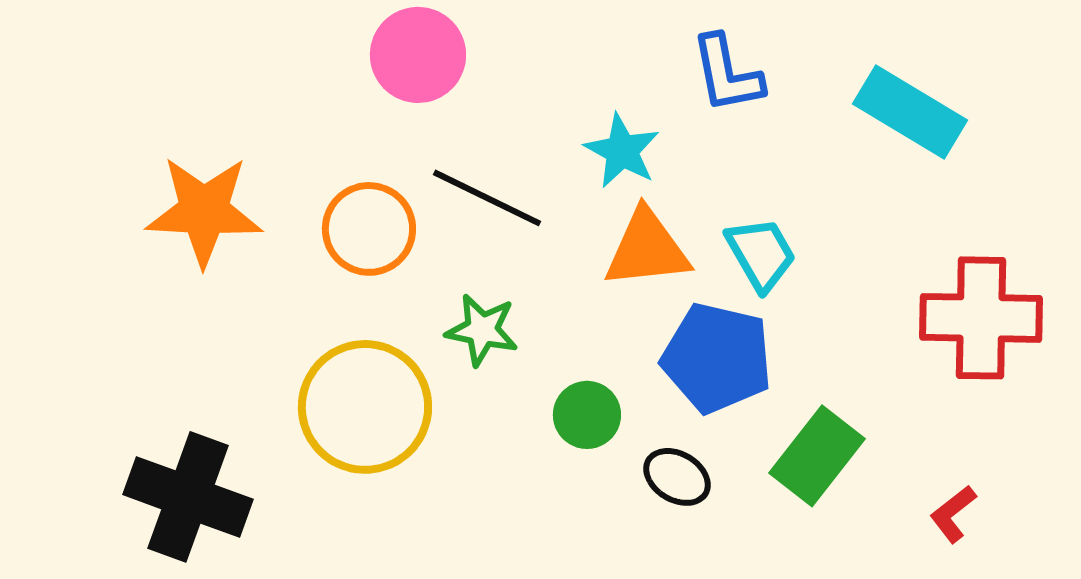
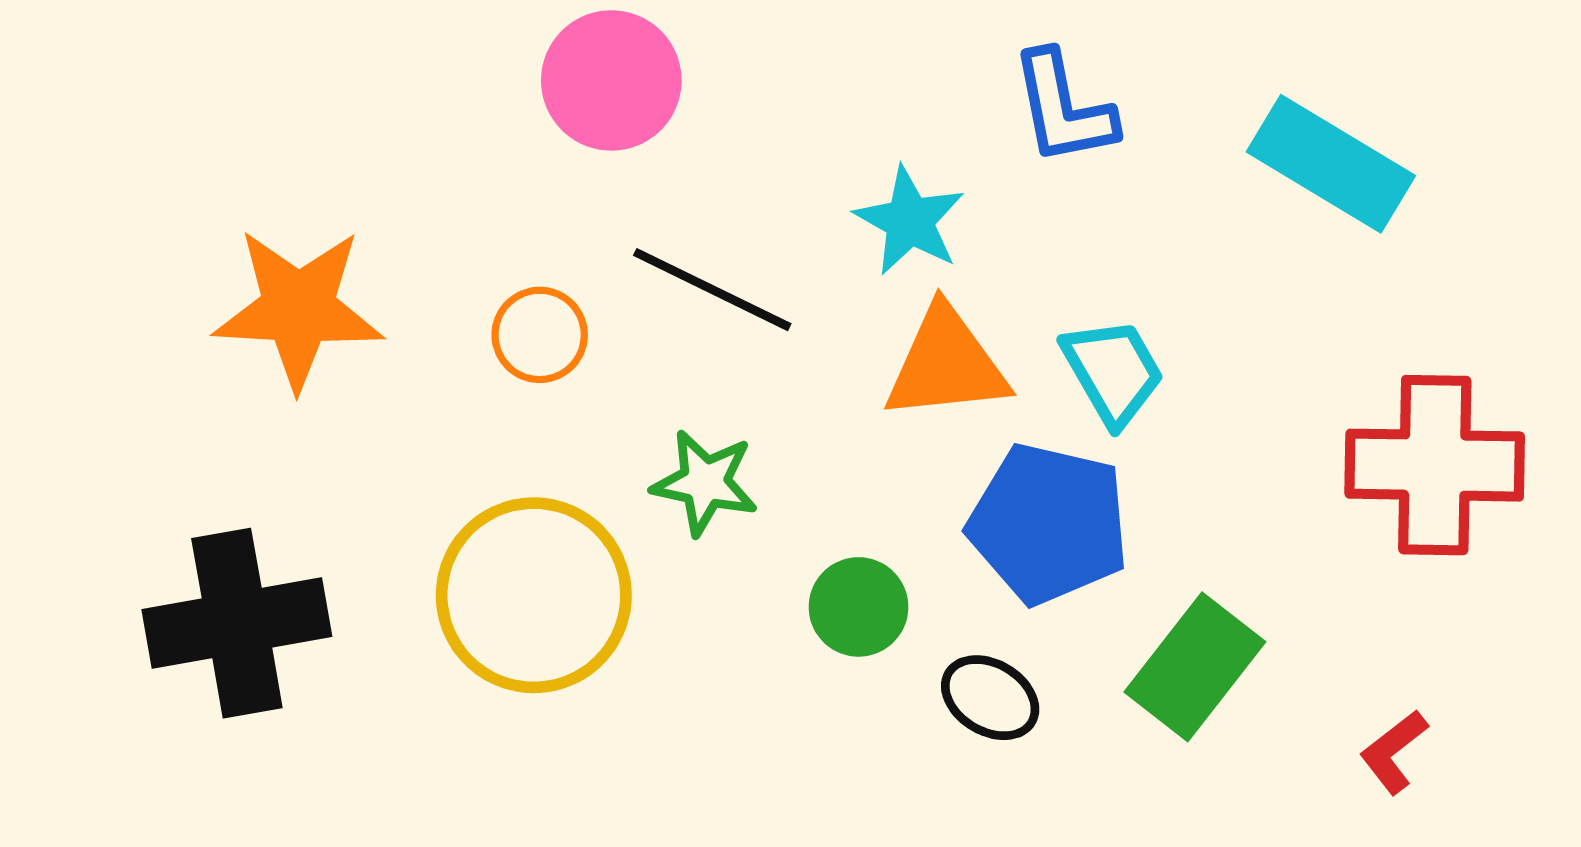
orange circle: (369, 229) -> (540, 335), size x0.7
black cross: (188, 497) -> (237, 623), moved, turned -30

